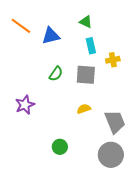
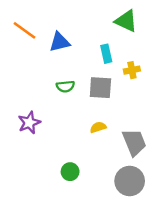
green triangle: (86, 22) -> (126, 21), moved, size x1.5
green semicircle: (56, 74) -> (65, 86), turned 49

